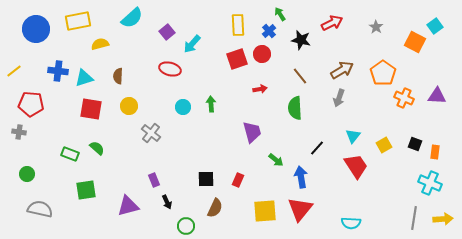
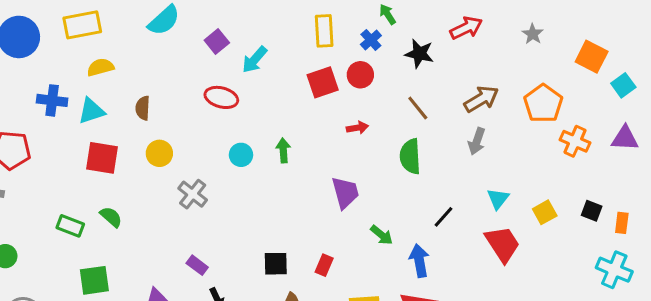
cyan square: (435, 26) -> (623, 85), moved
yellow semicircle: (100, 44) -> (100, 67), moved
purple rectangle: (154, 180) -> (197, 265), turned -32

